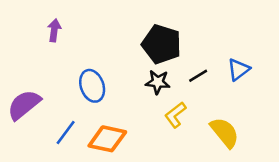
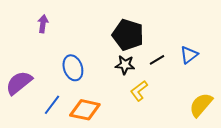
yellow semicircle: (225, 133) -> (201, 105), moved, turned -100

